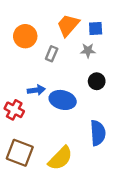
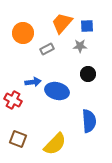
gray rectangle: (52, 54) -> (47, 49), turned 40
brown square: (20, 153) -> (18, 139), size x0.7

